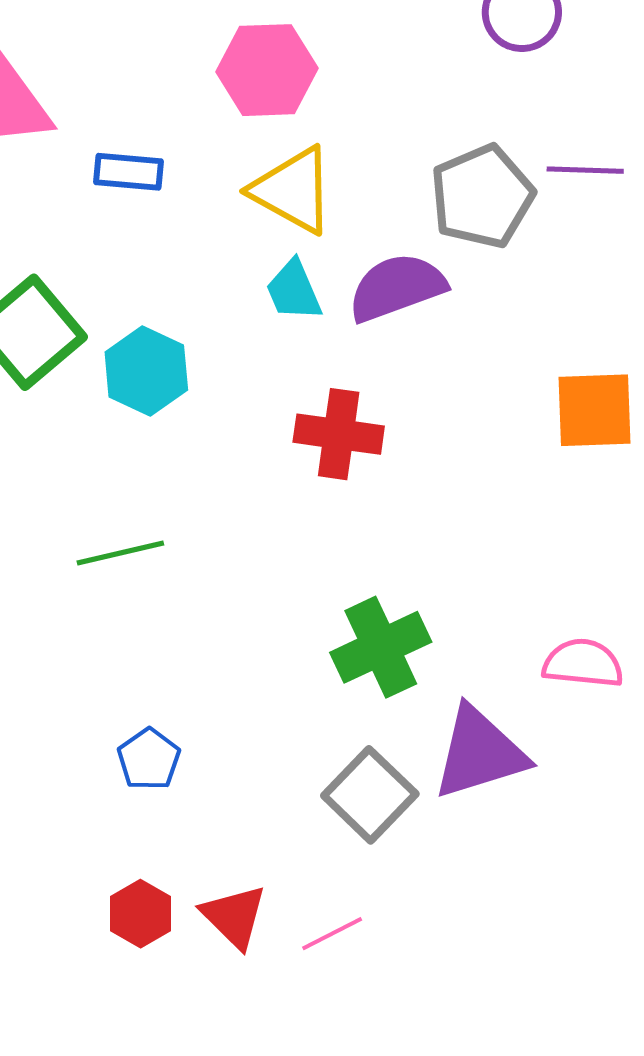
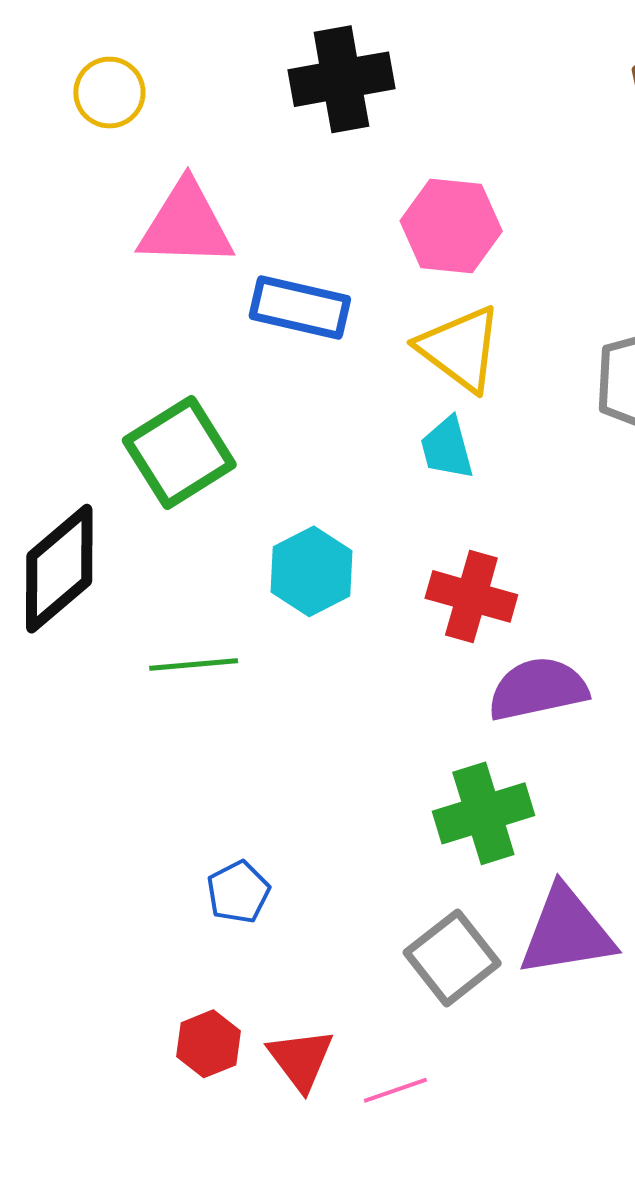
blue rectangle: (129, 172) -> (300, 307), size x1.4
purple semicircle: (397, 287) -> (538, 689), moved
cyan hexagon: (146, 371) -> (311, 571), moved
green line: (120, 553) -> (194, 665), moved

